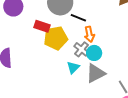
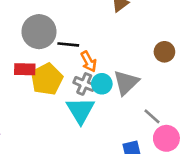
cyan triangle: (73, 67) -> (80, 110), size x1.6
gray triangle: (96, 73) -> (126, 83), moved

